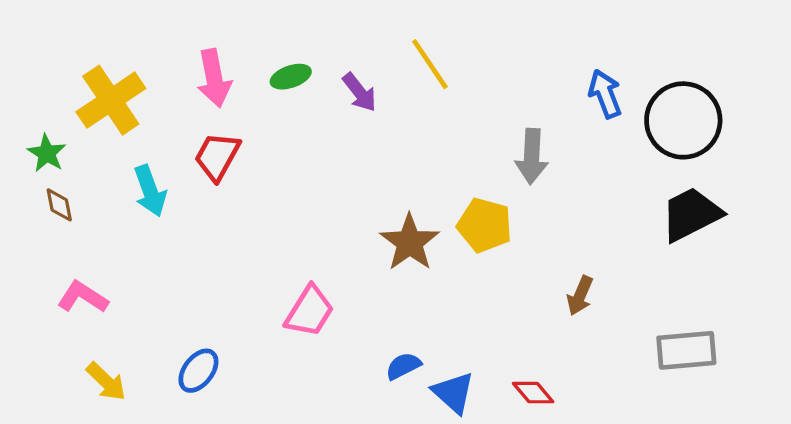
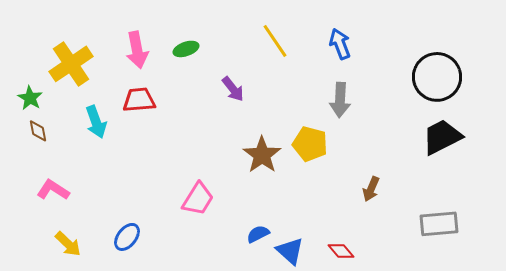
purple arrow: (360, 92) -> (233, 89), moved
blue arrow: (605, 94) -> (340, 44), moved
red trapezoid: (217, 156) -> (139, 100), turned 56

